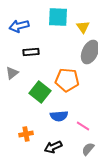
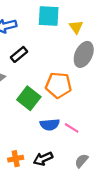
black rectangle: (31, 52) -> (19, 54), turned -35
pink line: (83, 126) -> (72, 128), moved
orange cross: (26, 134) -> (16, 159), moved

